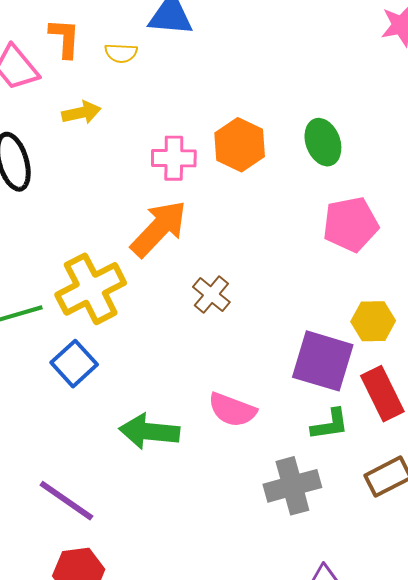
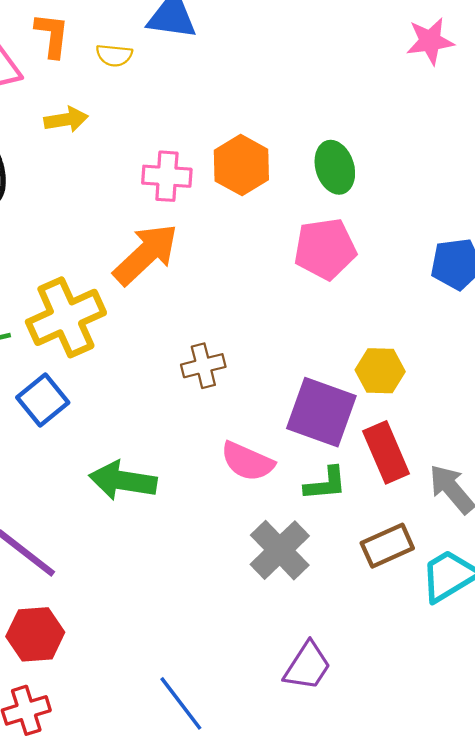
pink pentagon: (351, 224) -> (325, 249), moved
brown cross: (211, 295) -> (203, 366), moved, turned 33
pink semicircle: (232, 410) -> (247, 461), moved
gray cross: (292, 486) -> (280, 550), turned -32

